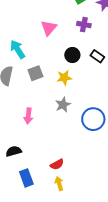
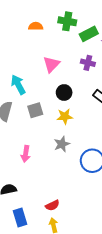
black circle: (72, 55) -> (64, 93), moved

